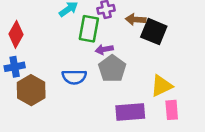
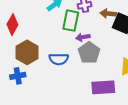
blue cross: (15, 67) -> (18, 76), moved
brown hexagon: (31, 90) -> (27, 52), moved

